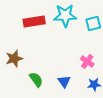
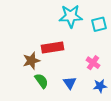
red rectangle: (34, 22) -> (53, 47), moved
brown star: (14, 59) -> (31, 61), moved

